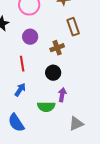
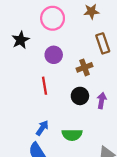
blue arrow: (20, 90) -> (42, 128), moved
purple arrow: (62, 95) -> (102, 101), moved

